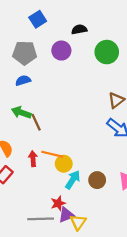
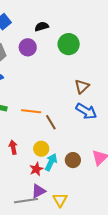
brown line: (36, 122) -> (51, 122), moved
orange line: (52, 154) -> (31, 111), moved
red star: (58, 203) -> (36, 169), moved
purple triangle: (66, 215) -> (39, 191), moved

